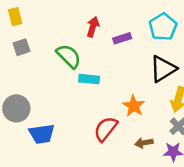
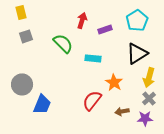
cyan rectangle: (89, 79) -> (93, 58), moved
blue trapezoid: (42, 134) -> (42, 104), turned -60

